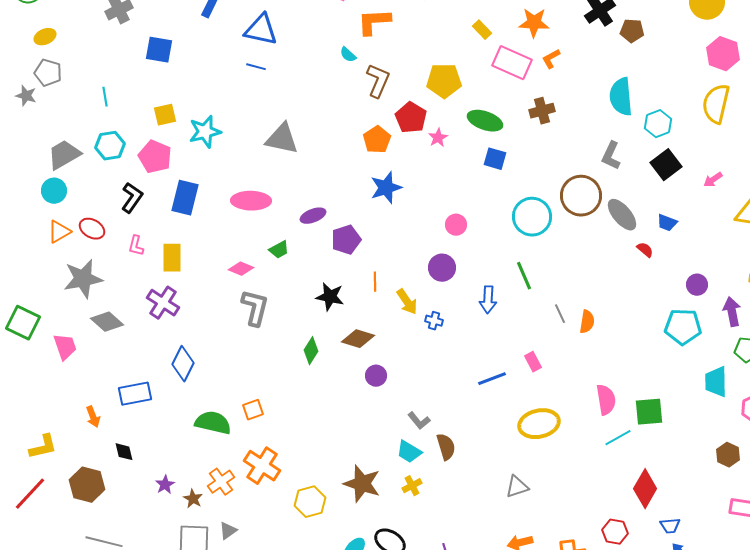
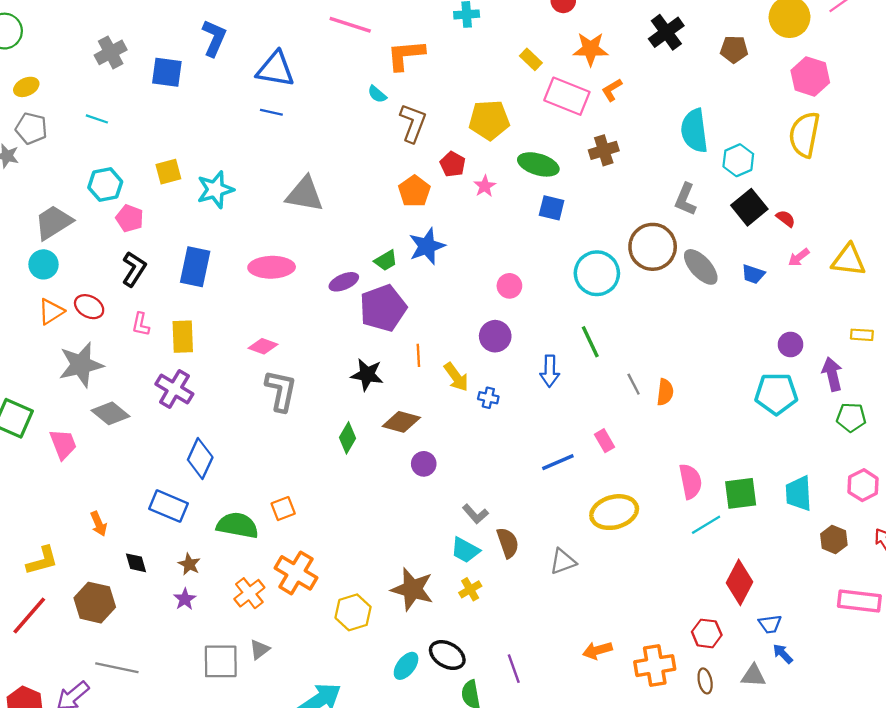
brown pentagon: (632, 31) -> (734, 49), moved
blue square: (159, 50) -> (167, 72), moved
cyan line: (105, 97) -> (97, 119), moved, turned -60
red pentagon: (411, 118) -> (453, 164), size x0.7
cyan hexagon: (110, 146) -> (105, 185), moved
pink pentagon: (155, 157) -> (130, 218), moved, size x0.7
pink arrow: (713, 180) -> (799, 257), moved
purple pentagon: (346, 240) -> (383, 308), size x1.4
green trapezoid: (279, 250) -> (386, 261), moved
red semicircle: (645, 250) -> (786, 219), moved
cyan trapezoid: (716, 382) -> (799, 493), moved
blue rectangle: (135, 394) -> (168, 506), moved, turned 36
gray triangle: (517, 487) -> (563, 561), moved
brown star: (193, 499) -> (189, 564), moved

